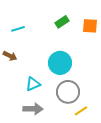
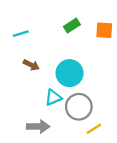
brown arrow: (10, 56) -> (31, 65), moved
cyan triangle: (33, 84) -> (53, 97), moved

